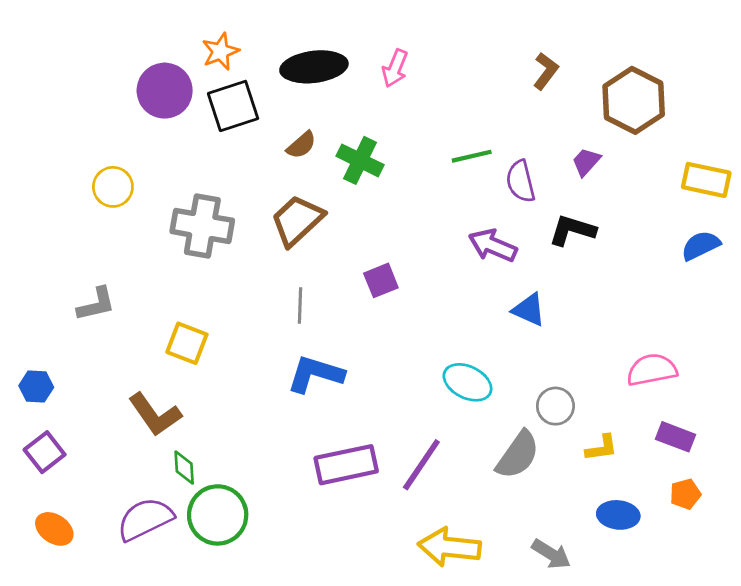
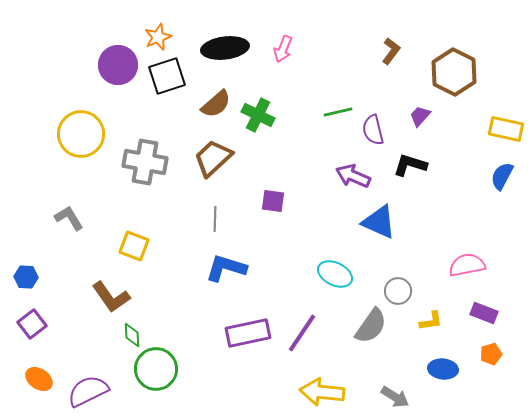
brown semicircle: (301, 145) -> (216, 104), size x1.4
yellow circle: (113, 187) -> (81, 134), size x1.6
blue semicircle: (701, 246) -> (502, 176), turned -36
purple square: (381, 280) -> (273, 201), turned 30
gray L-shape: (96, 304) -> (69, 218), turned -108
blue triangle: (529, 310) -> (379, 222), size x1.4
purple semicircle: (145, 519) -> (88, 391), moved

